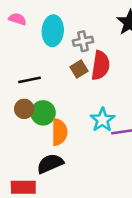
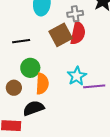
gray cross: (83, 41) -> (75, 14), moved
brown square: (79, 69) -> (61, 35), size x1.6
brown circle: (24, 109) -> (14, 88), moved

